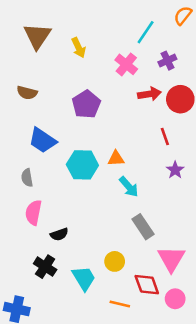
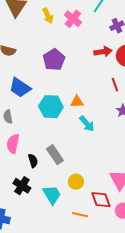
pink cross: (126, 64) -> (73, 19), moved
gray rectangle: (143, 227) -> (55, 155), moved
black semicircle: (59, 234) -> (33, 161), turned -88

